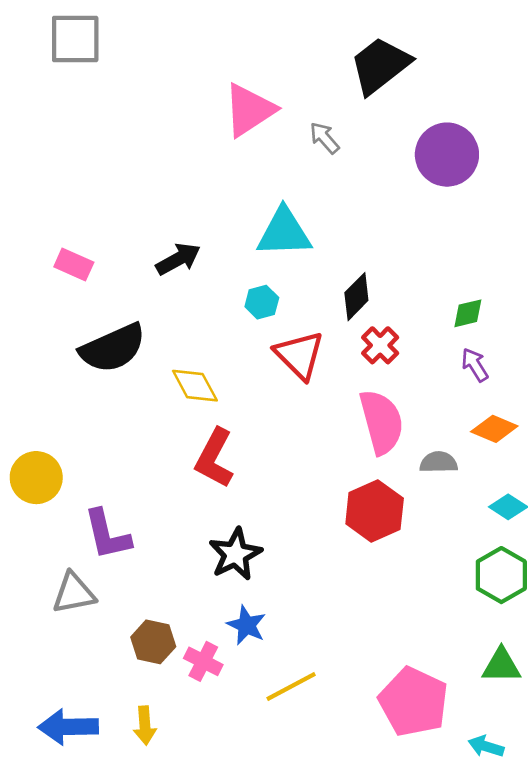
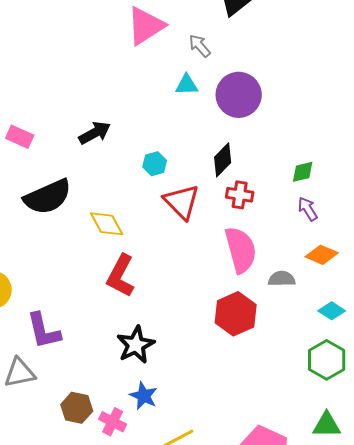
purple circle: (447, 155) -> (239, 95), moved
cyan triangle: (284, 233) -> (187, 85), moved, size x0.6
red cross: (380, 345) -> (240, 195), turned -36

